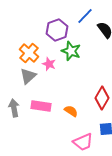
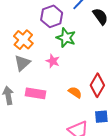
pink star: (49, 64) -> (53, 61), moved
orange semicircle: (71, 111) -> (75, 92), moved

